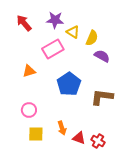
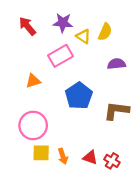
yellow semicircle: (92, 38) -> (105, 32), moved
purple semicircle: (102, 56) -> (116, 64), turned -35
pink circle: (29, 110) -> (33, 125), size x1.6
orange arrow: (62, 128) -> (63, 156), moved

